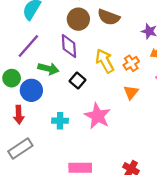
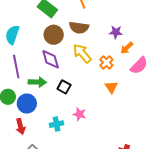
purple line: (28, 46) -> (16, 67), turned -40
yellow arrow: (105, 61) -> (82, 53), moved
pink star: (98, 116) -> (79, 114), moved, size x0.6

